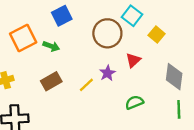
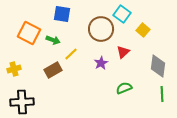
blue square: (62, 16) -> (62, 14), turned 36
orange square: (23, 38) -> (29, 33), turned -35
yellow line: (86, 85) -> (71, 54), moved

